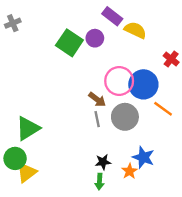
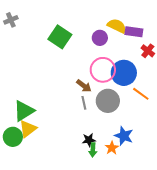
purple rectangle: (112, 16) -> (134, 32), moved, turned -30
purple circle: (95, 38) -> (100, 38), moved
yellow triangle: (27, 172) -> (28, 129), moved
green arrow: (99, 182) -> (93, 150), moved

